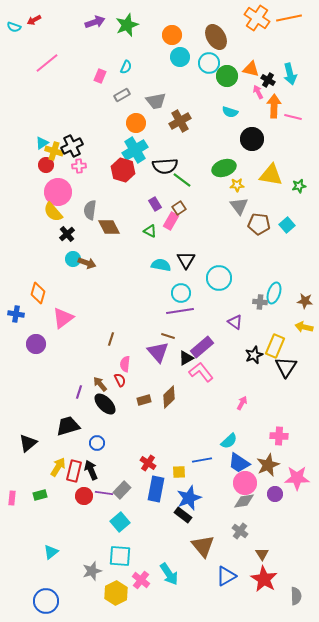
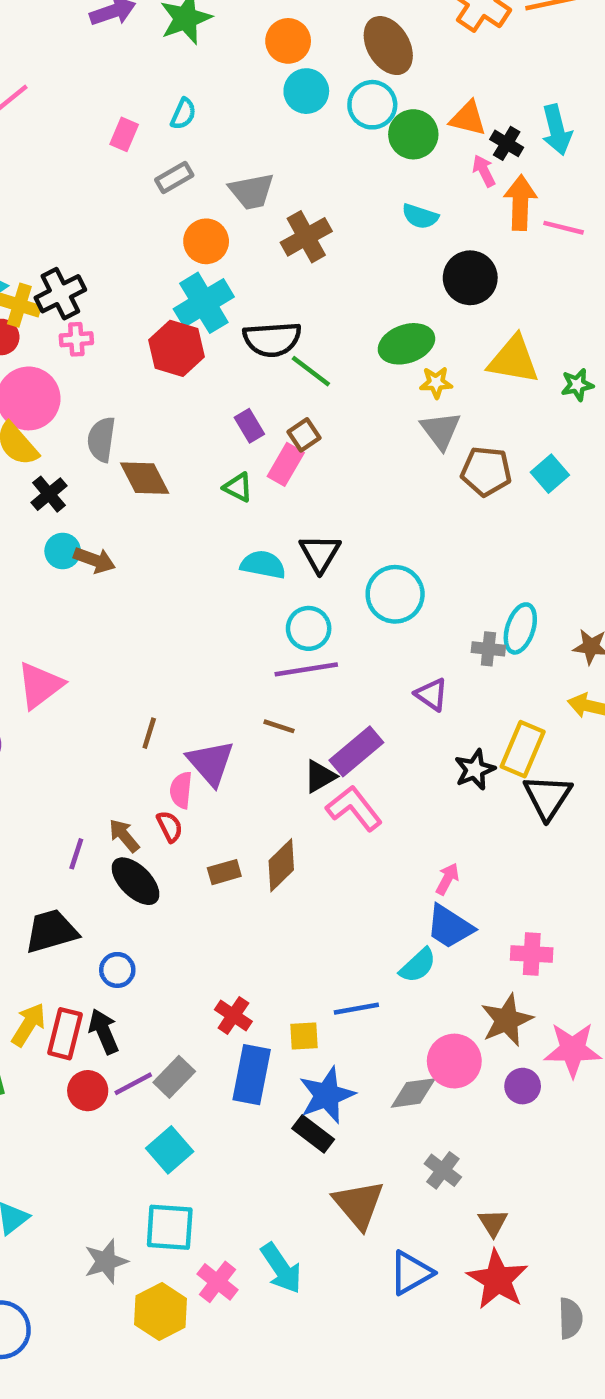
purple triangle: (158, 352) -> (211, 763), moved
blue trapezoid: (239, 463) -> (450, 927), moved
purple line: (104, 493) -> (133, 1084), turned -36
gray diamond: (244, 501) -> (413, 1093), moved

